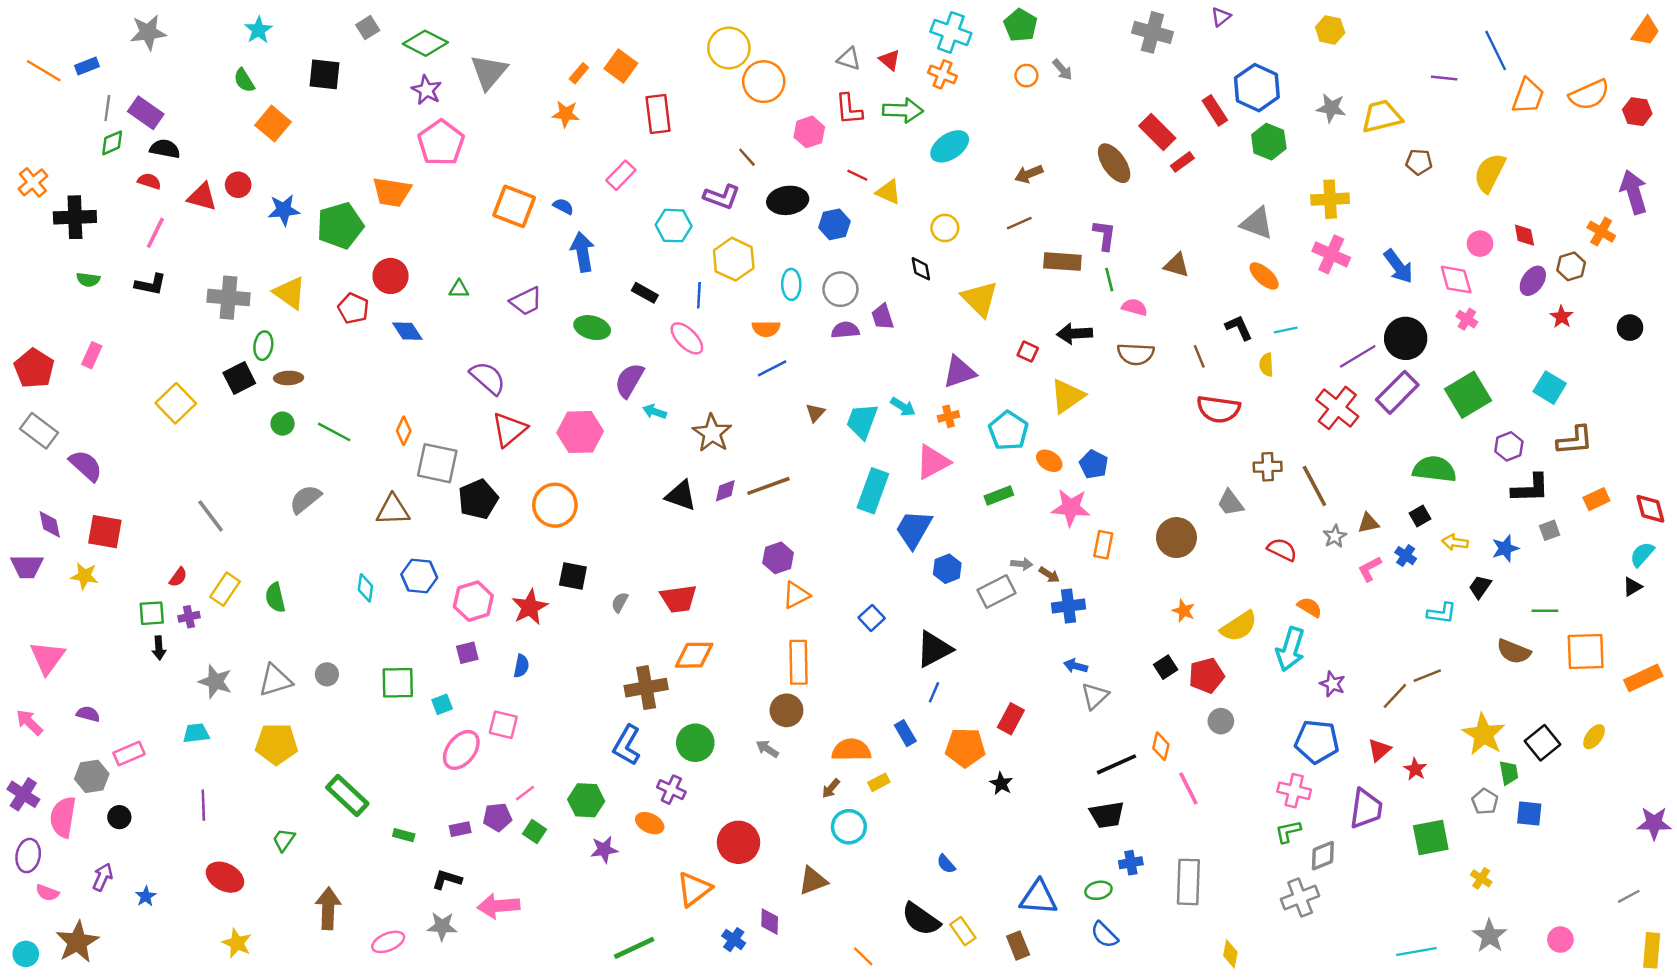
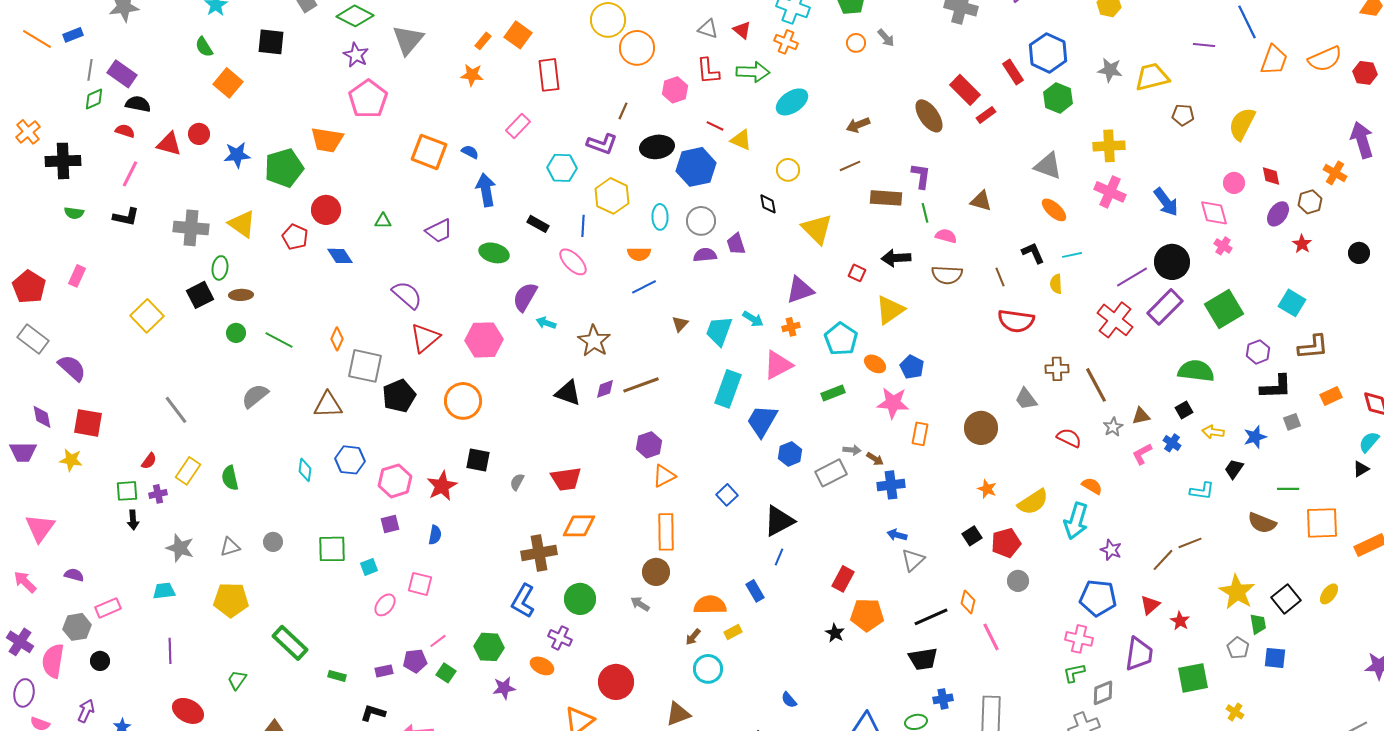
brown line: (747, 157) -> (623, 111), turned 66
blue hexagon: (834, 224) -> (696, 167), size x1.5
gray triangle: (275, 680) -> (230, 547), size x0.7
orange pentagon: (965, 748) -> (867, 615), moved
pink ellipse: (461, 750) -> (385, 605), size x0.7

